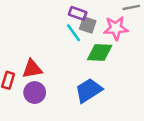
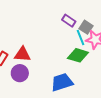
gray square: (88, 25) -> (86, 27), moved
cyan line: (73, 33) -> (80, 37), moved

